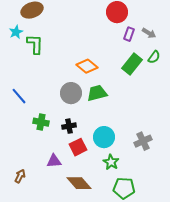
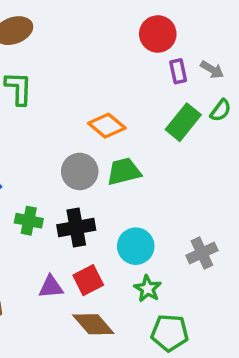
purple rectangle: (129, 34) -> (178, 71), turned -32
black cross: (69, 126) -> (76, 227), size x1.5
red square: (78, 147) -> (88, 280), moved

